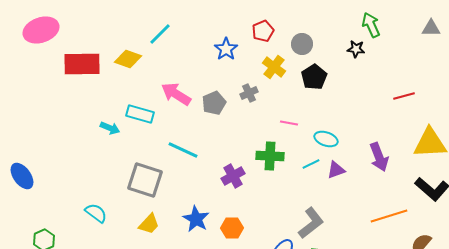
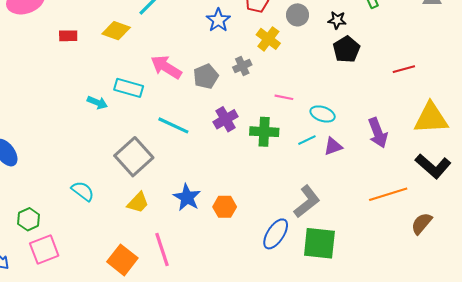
black star: (356, 49) -> (337, 20), moved
red rectangle: (82, 64) -> (68, 36), size x0.5
black pentagon: (314, 77) -> (347, 49), moved
purple cross: (233, 176) -> (226, 119), moved
gray square: (145, 180) -> (134, 157), turned 30

